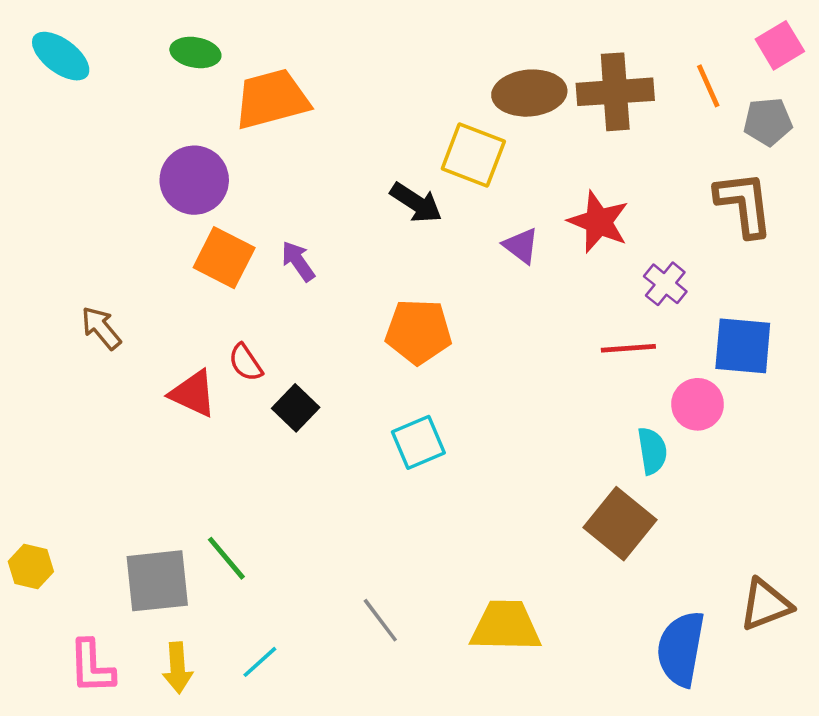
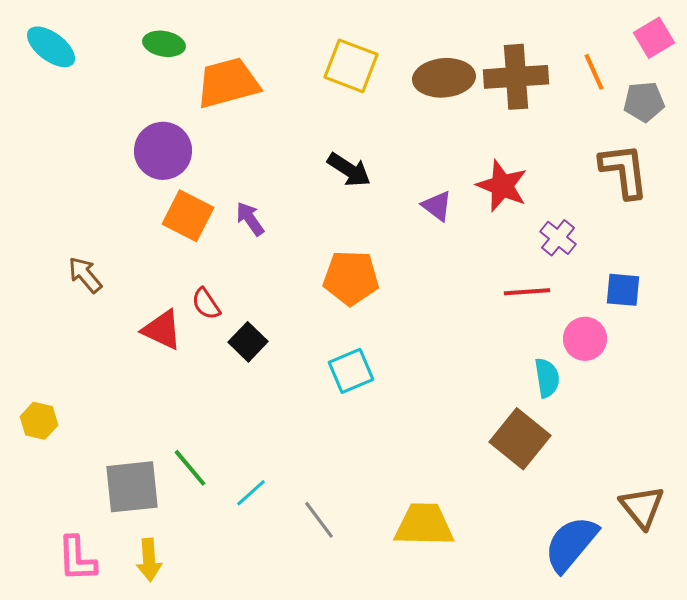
yellow square: (473, 155) -> (351, 66), moved
blue square: (743, 346) -> (623, 290), size x0.7
yellow hexagon: (31, 566) -> (39, 421), moved
brown triangle: (765, 605) -> (642, 507), turned -48
blue semicircle: (681, 649) -> (571, 544), turned 30
cyan line: (260, 662) -> (251, 493), moved

